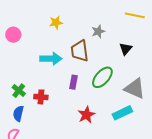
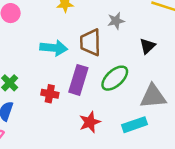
purple rectangle: (74, 82) -> (78, 80), size x1.6
gray triangle: (135, 88) -> (153, 96), turned -35
red cross: (41, 97) -> (50, 94), moved

